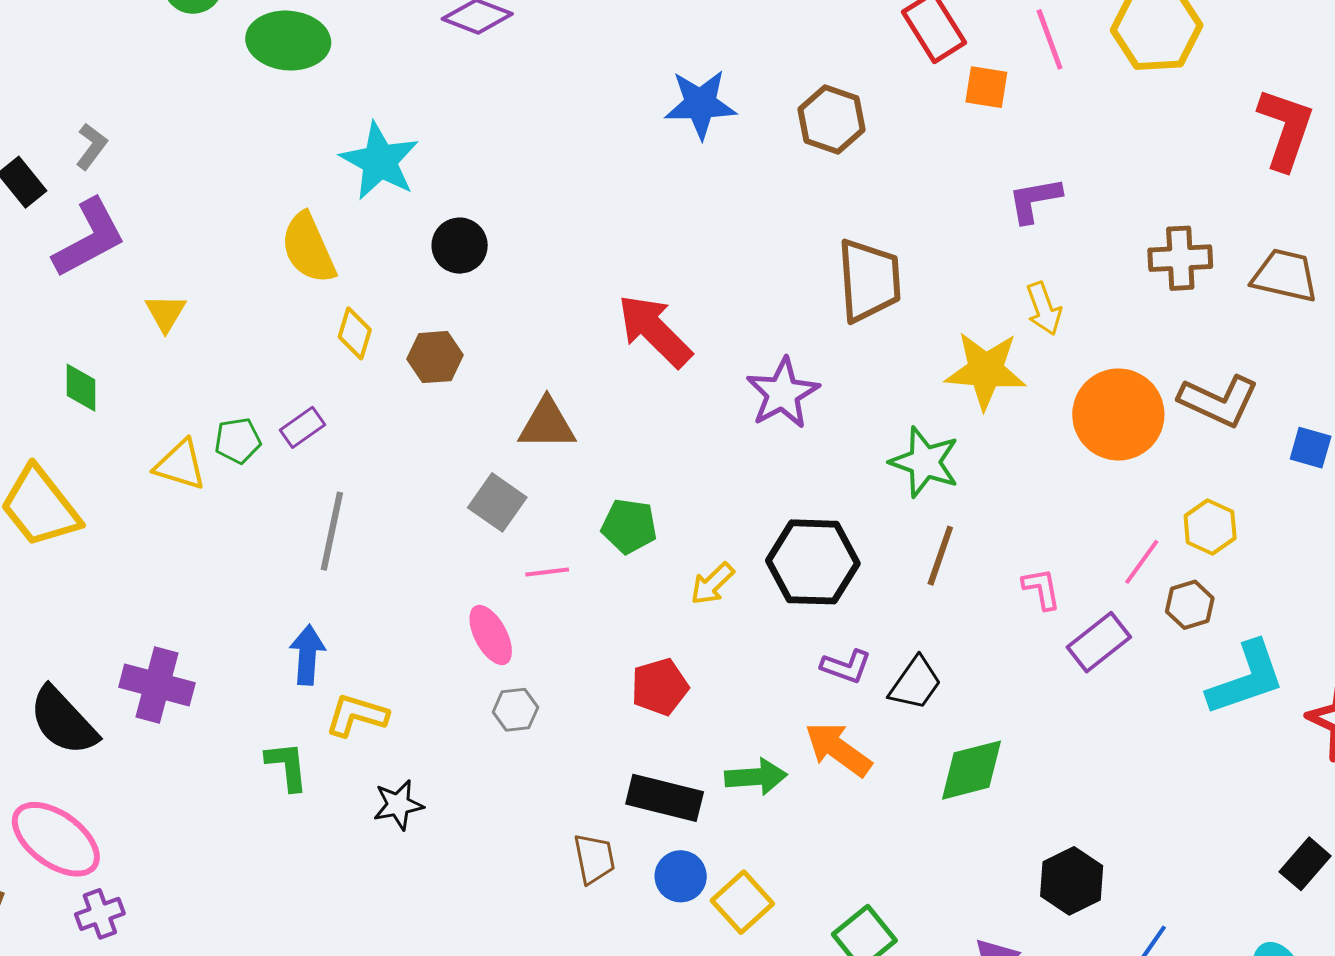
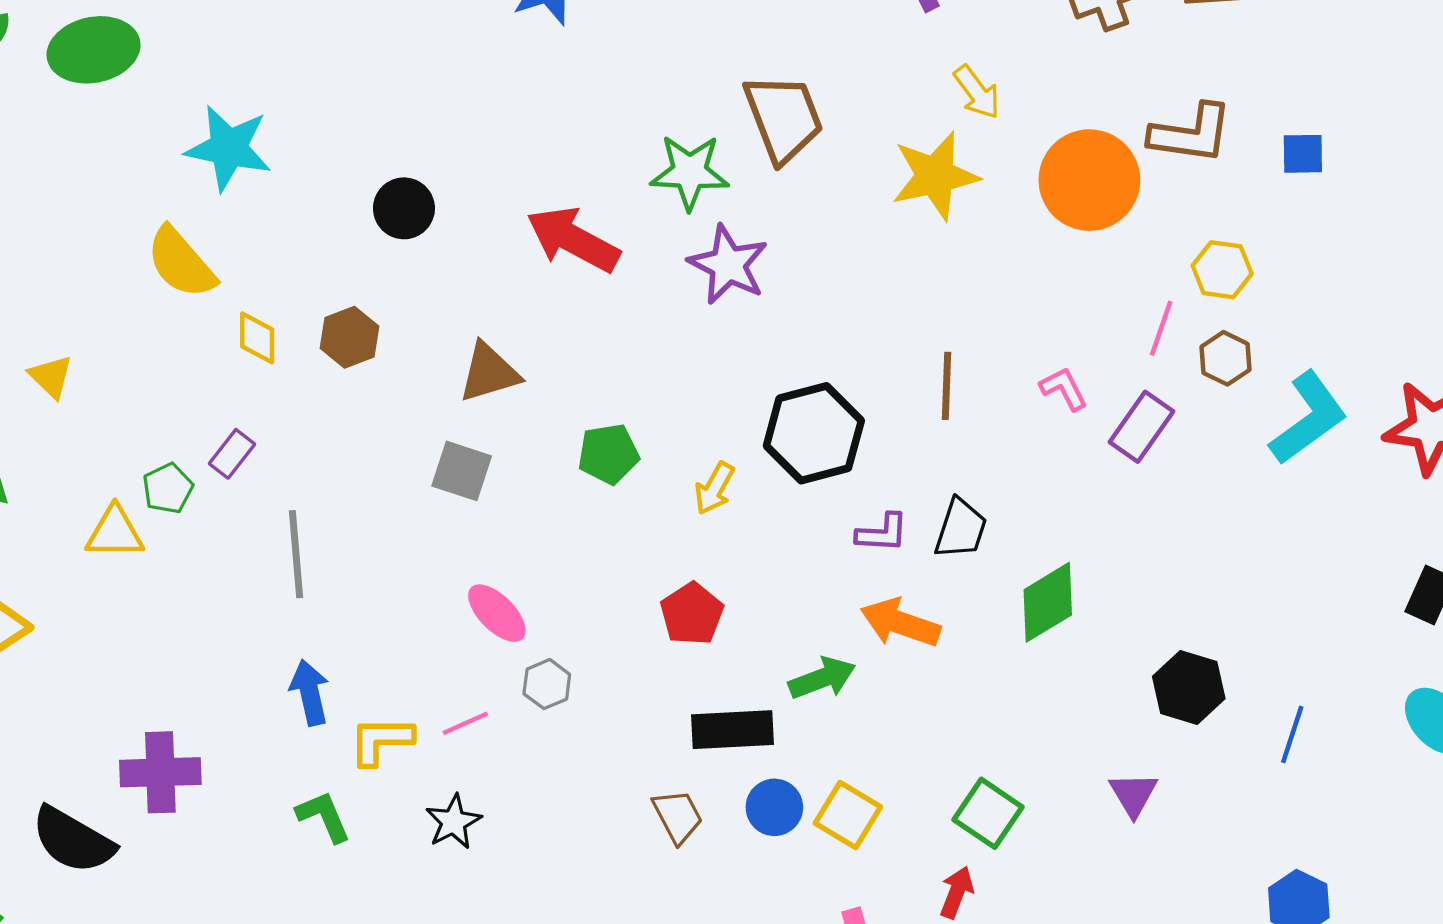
black circle: (460, 246) -> (404, 208), moved
green star: (925, 462) -> (690, 172), moved
pink line: (547, 572) -> (465, 723), moved

